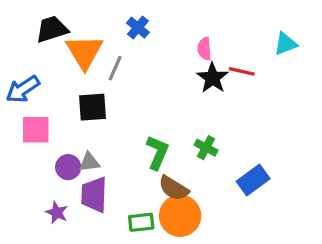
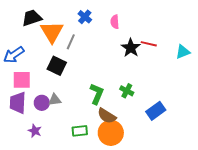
cyan triangle: (286, 44) -> (183, 52), moved
pink semicircle: (204, 49) -> (115, 22), moved
black square: (92, 107) -> (57, 66), turned 30
purple trapezoid: (94, 195) -> (18, 103), moved
green rectangle: (141, 222) -> (80, 131), moved

